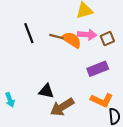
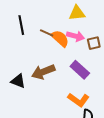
purple rectangle: (98, 69) -> (80, 70), turned 54
black triangle: (46, 91) -> (18, 81), moved
brown arrow: (62, 107) -> (43, 72), moved

